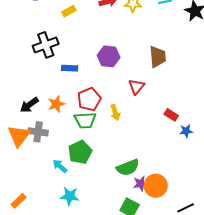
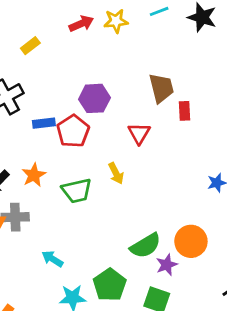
red pentagon: (89, 99) -> (73, 131), moved
red rectangle: (171, 115) -> (185, 111), moved, turned 64
green pentagon: (80, 152) -> (110, 285), moved
orange circle: (156, 186) -> (191, 241), moved

